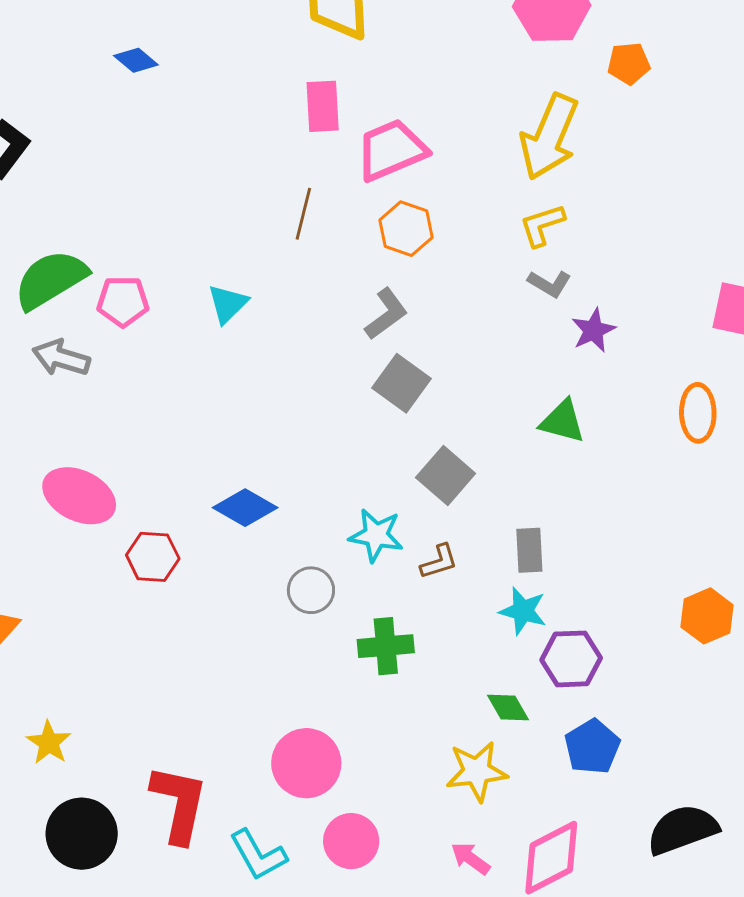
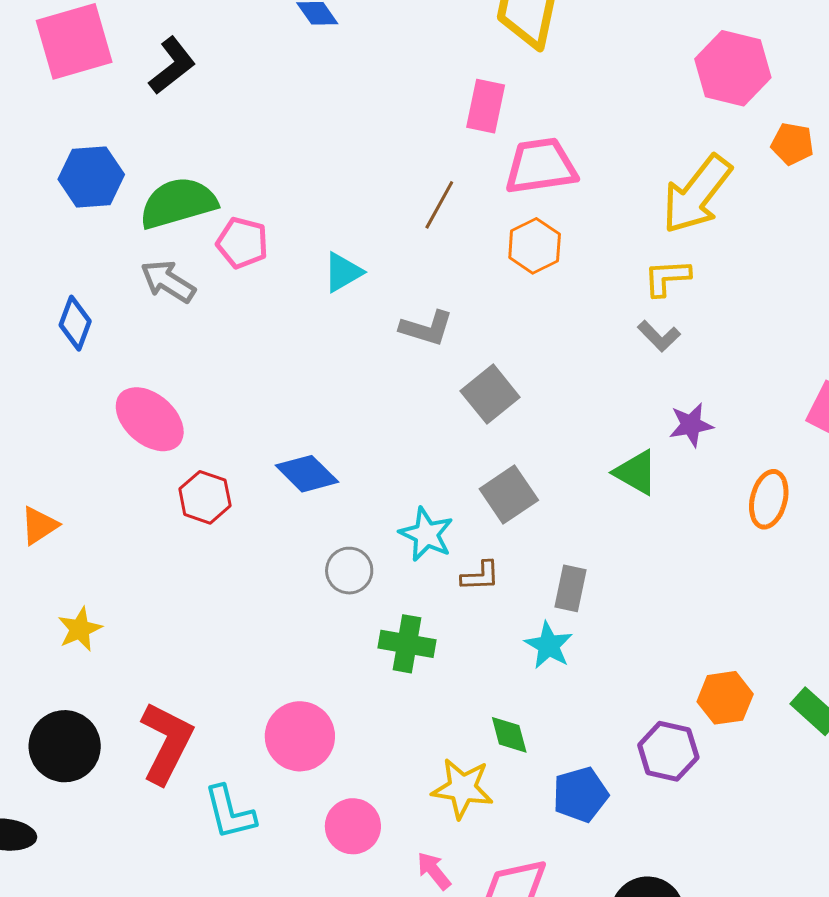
gray L-shape: (386, 314) -> (427, 328), moved, turned 38
purple star: (593, 330) -> (691, 425), moved
purple hexagon: (571, 659) -> (668, 751), moved
yellow star: (49, 743) -> (80, 629), moved
pink circle: (351, 841) -> (353, 826), moved

